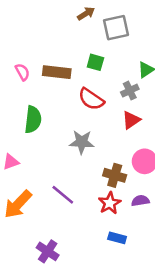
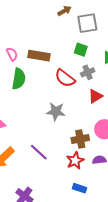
green square: (95, 62) -> (81, 50), moved
gray cross: (130, 91) -> (88, 72), moved
green semicircle: (33, 120) -> (19, 79), moved
brown cross: (115, 175) -> (80, 139), turned -30

